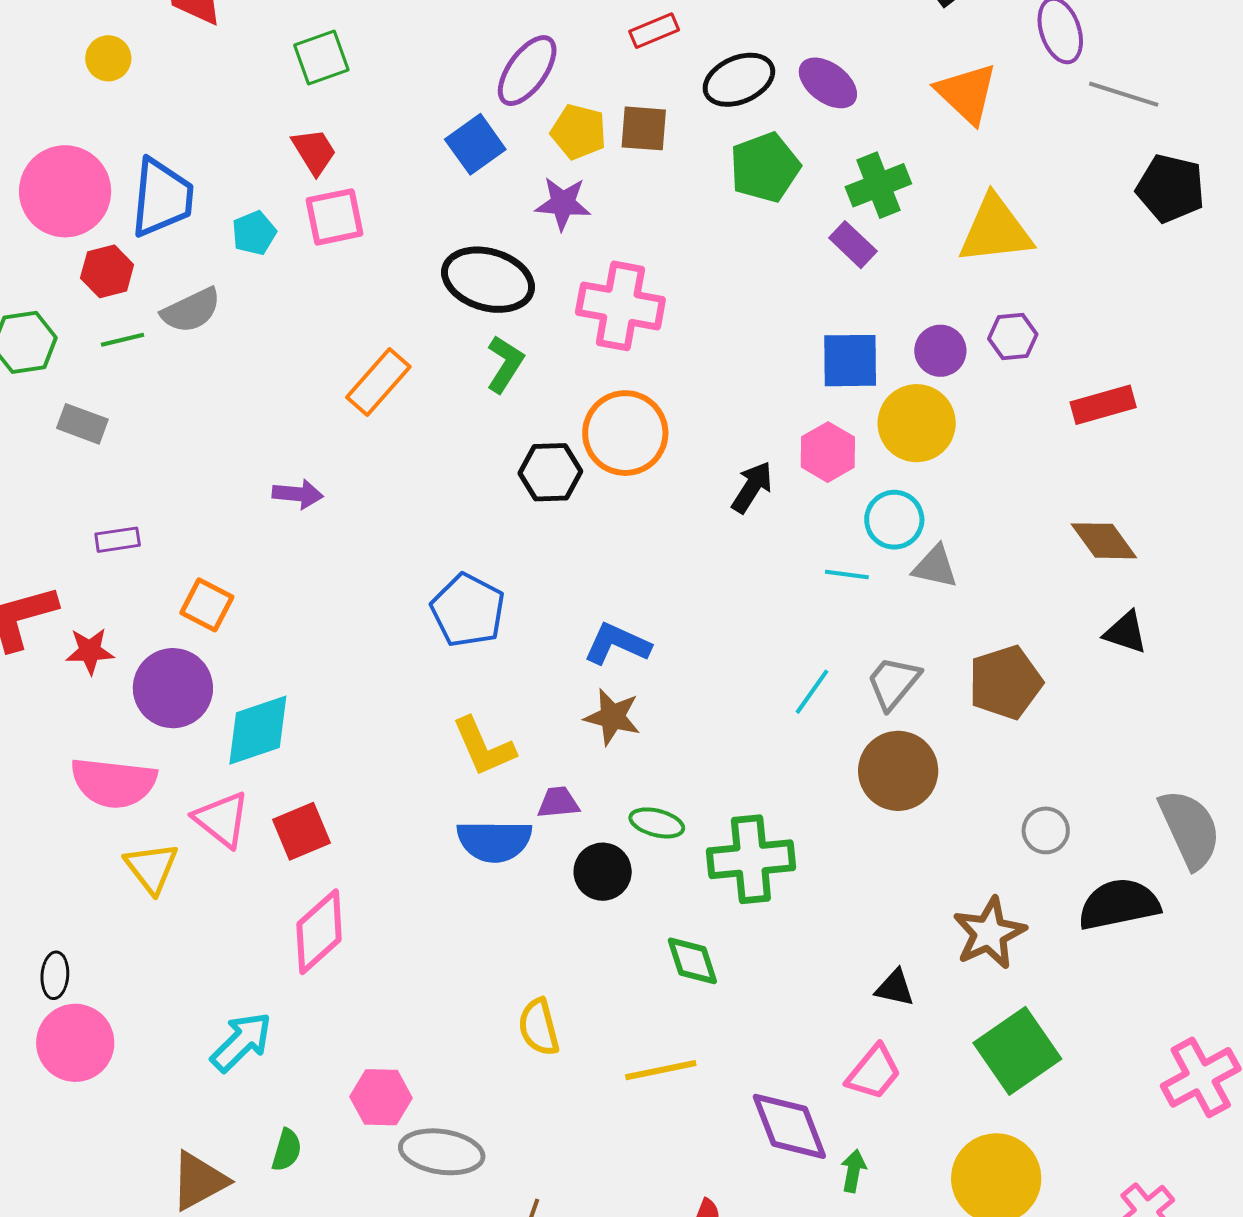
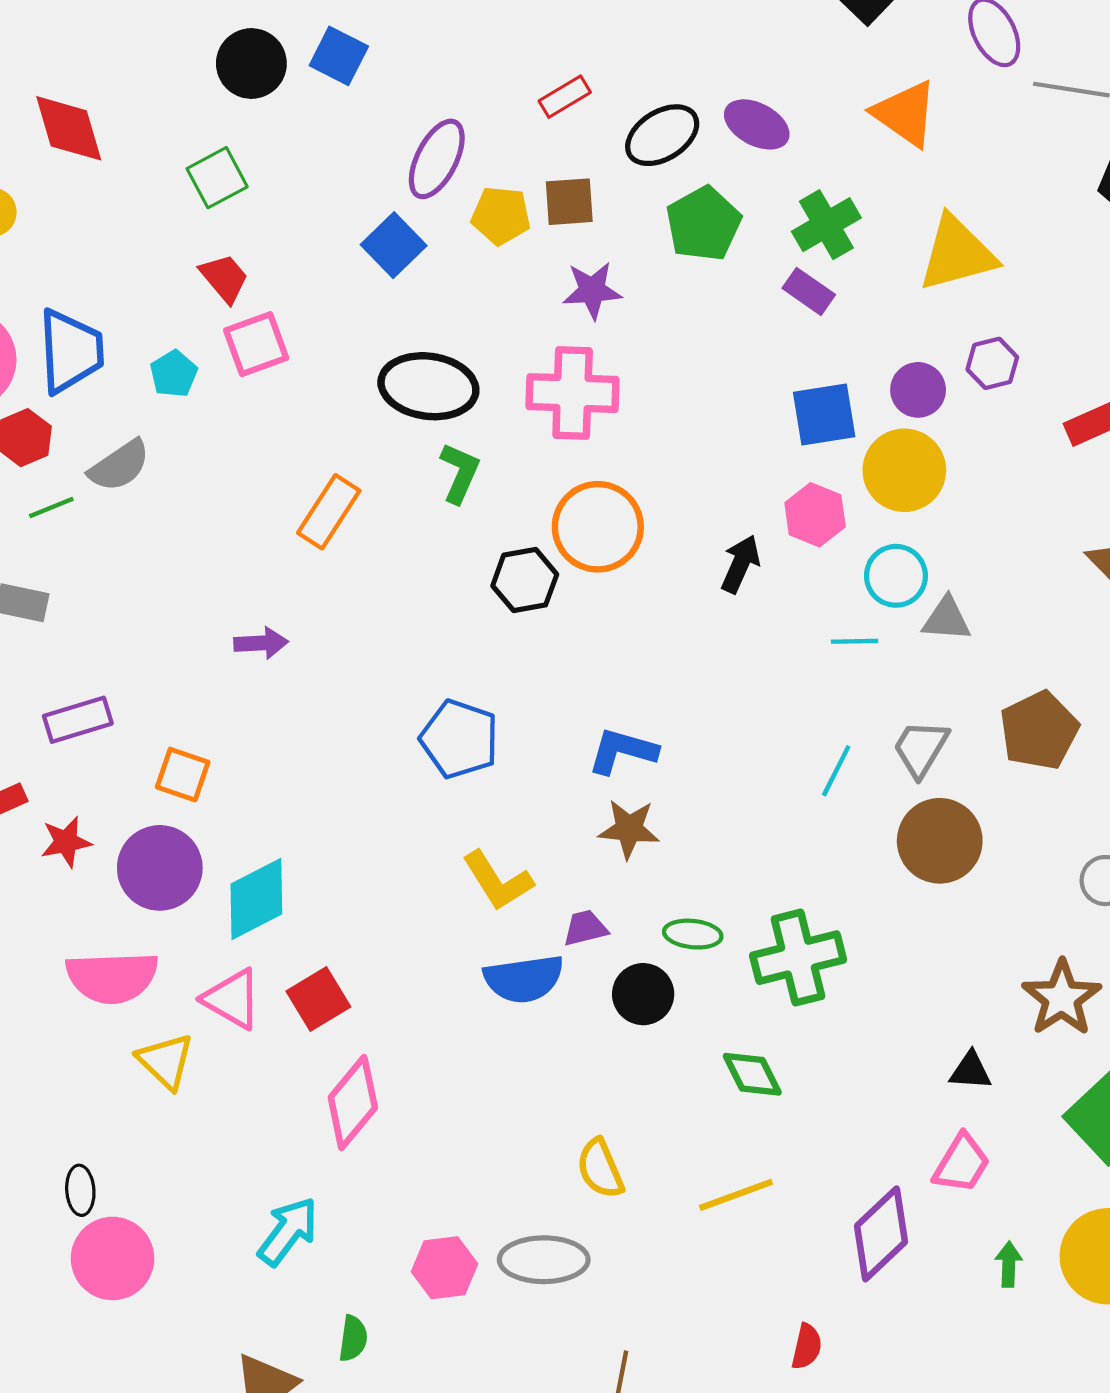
purple star: (563, 203) -> (592, 290), moved
purple rectangle: (118, 540) -> (78, 720), size x1.4
purple diamond: (789, 1126) -> (881, 1234), turned 76
gray ellipse: (442, 1152) -> (544, 1260), moved
green arrow: (853, 1171) -> (1009, 1264), moved

